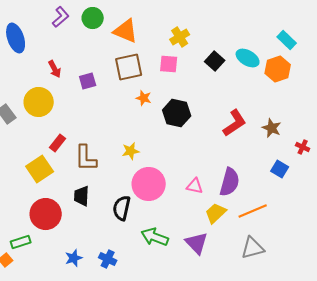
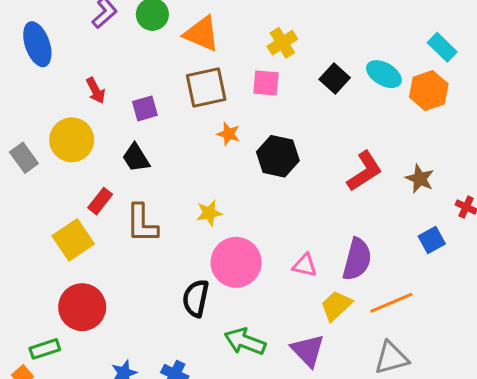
blue square: (280, 169) -> (432, 240), turned 30
black trapezoid: (82, 196) -> (136, 158), moved, turned -35

